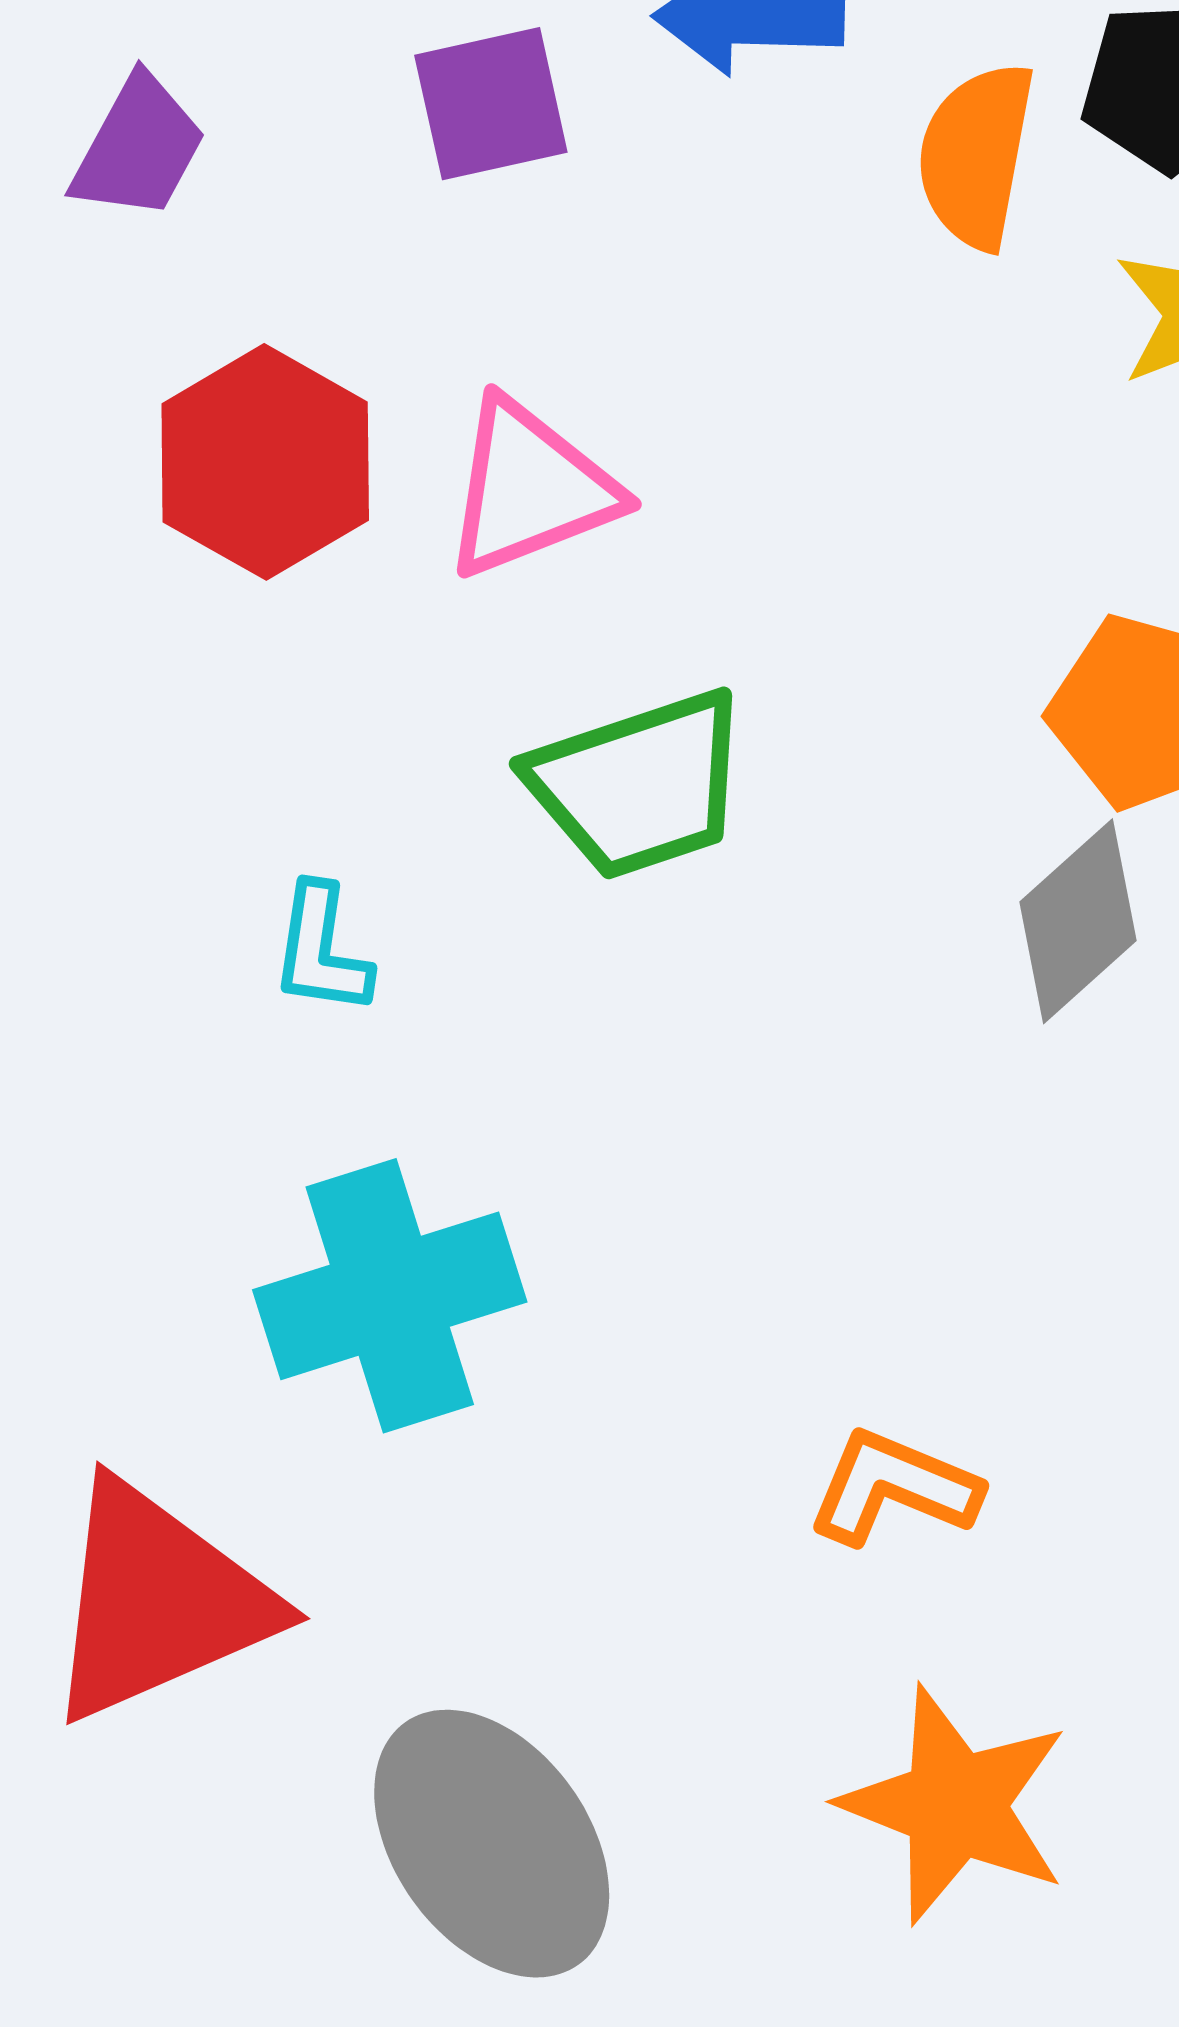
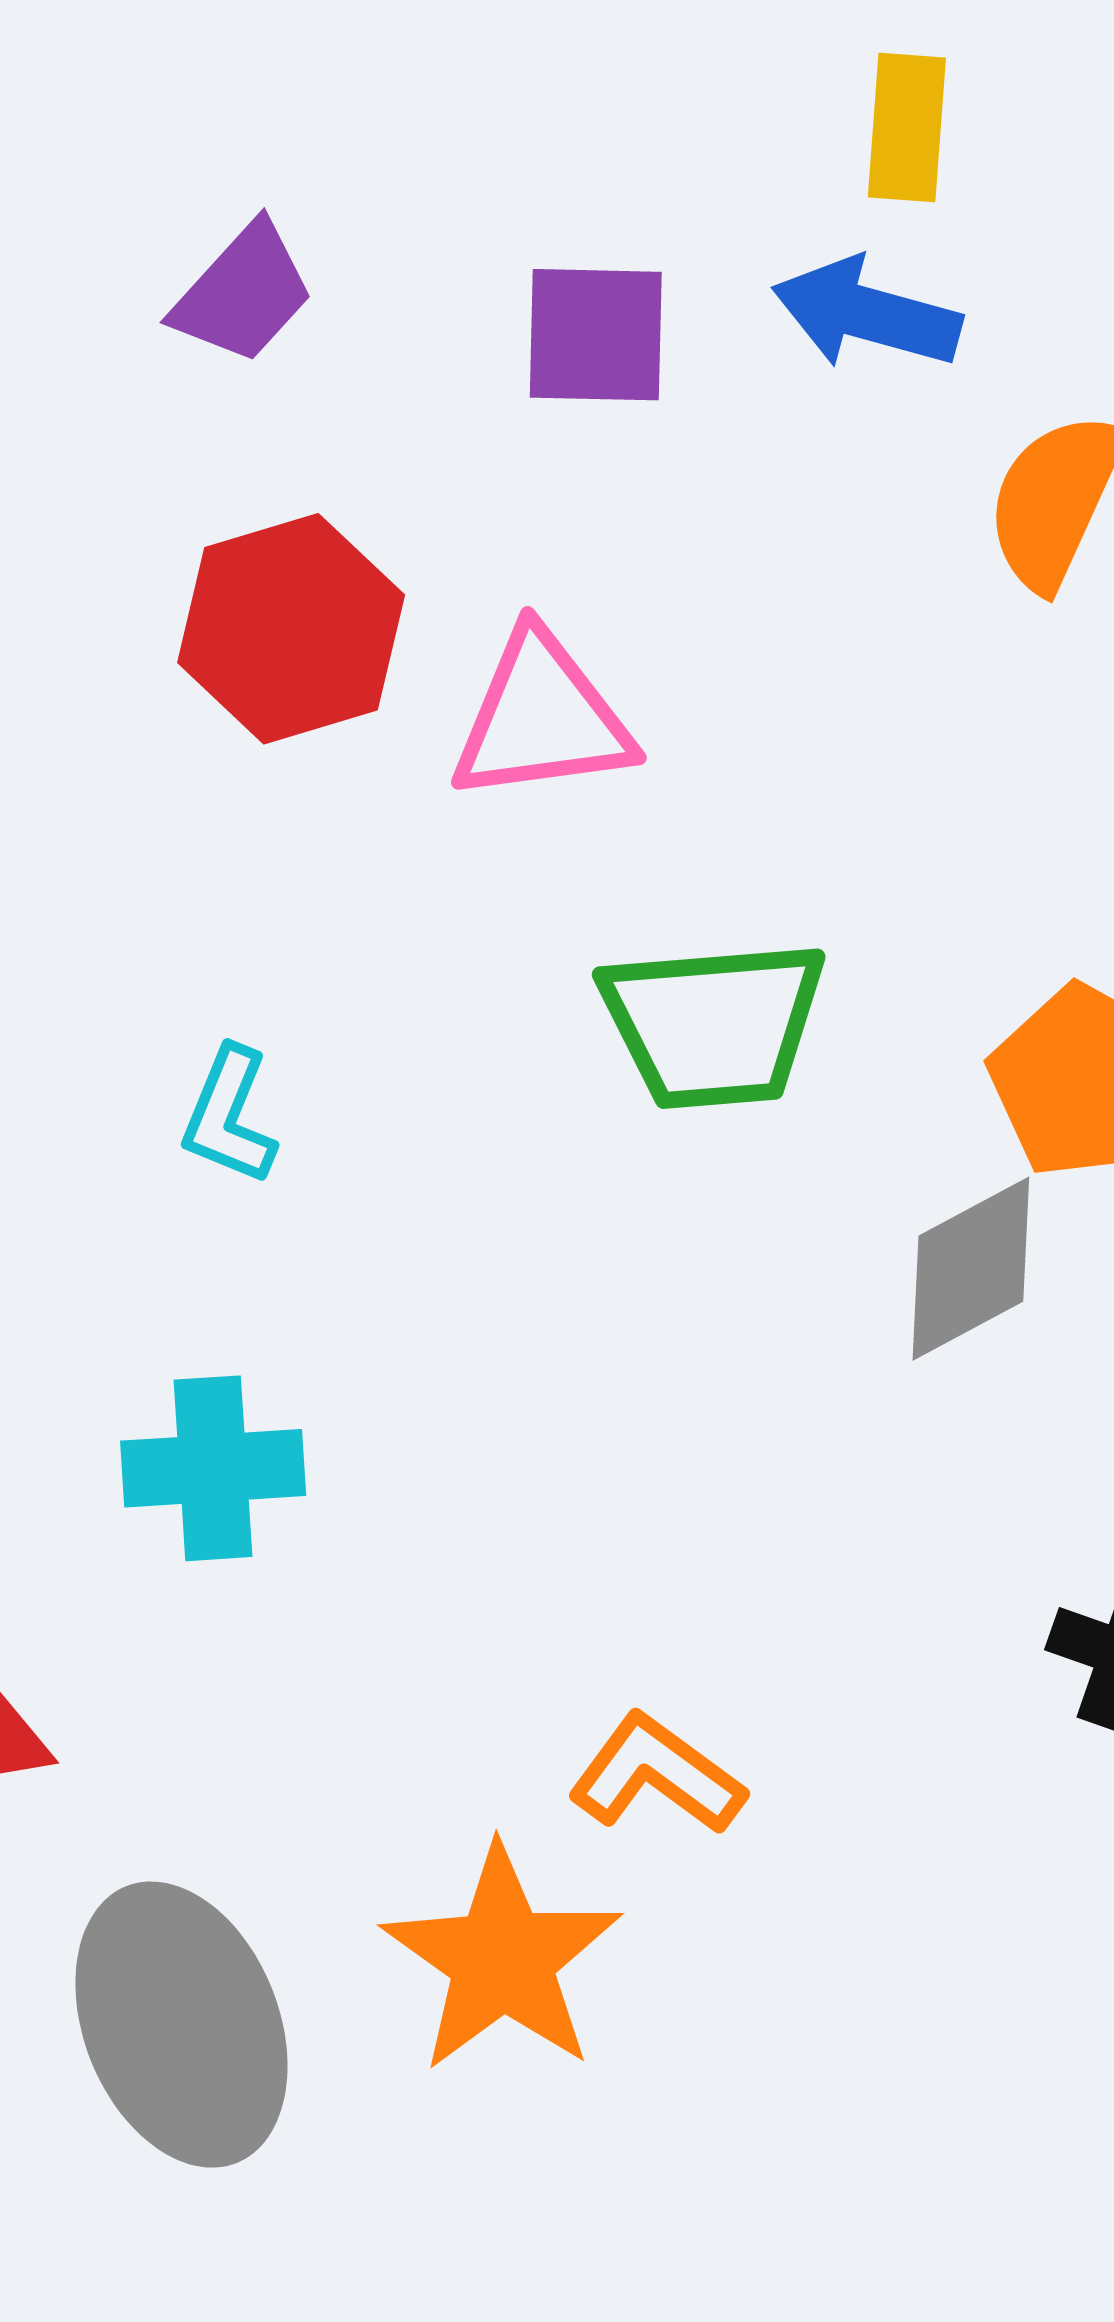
green trapezoid: (639, 785) -> (713, 1024), moved
cyan cross: (390, 1296) -> (213, 1468), size x0.7
orange star: (955, 1805) -> (502, 1959), moved

